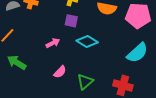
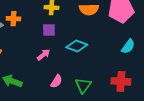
purple square: (71, 21) -> (49, 30), moved
cyan semicircle: (137, 53) -> (128, 46), size x0.7

